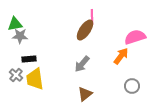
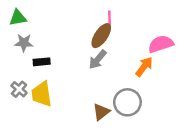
green triangle: (15, 24) -> (18, 18), moved
black rectangle: (29, 59) -> (42, 62), moved
gray arrow: (82, 64) -> (98, 59), moved
gray circle: (132, 86) -> (127, 102), moved, size x1.5

